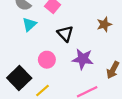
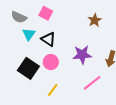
black triangle: (65, 34) -> (48, 39), moved
black square: (19, 78) -> (28, 68), moved

